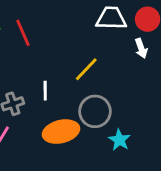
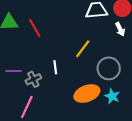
gray circle: (95, 111) -> (109, 68), moved
orange ellipse: (61, 132) -> (87, 94), moved

